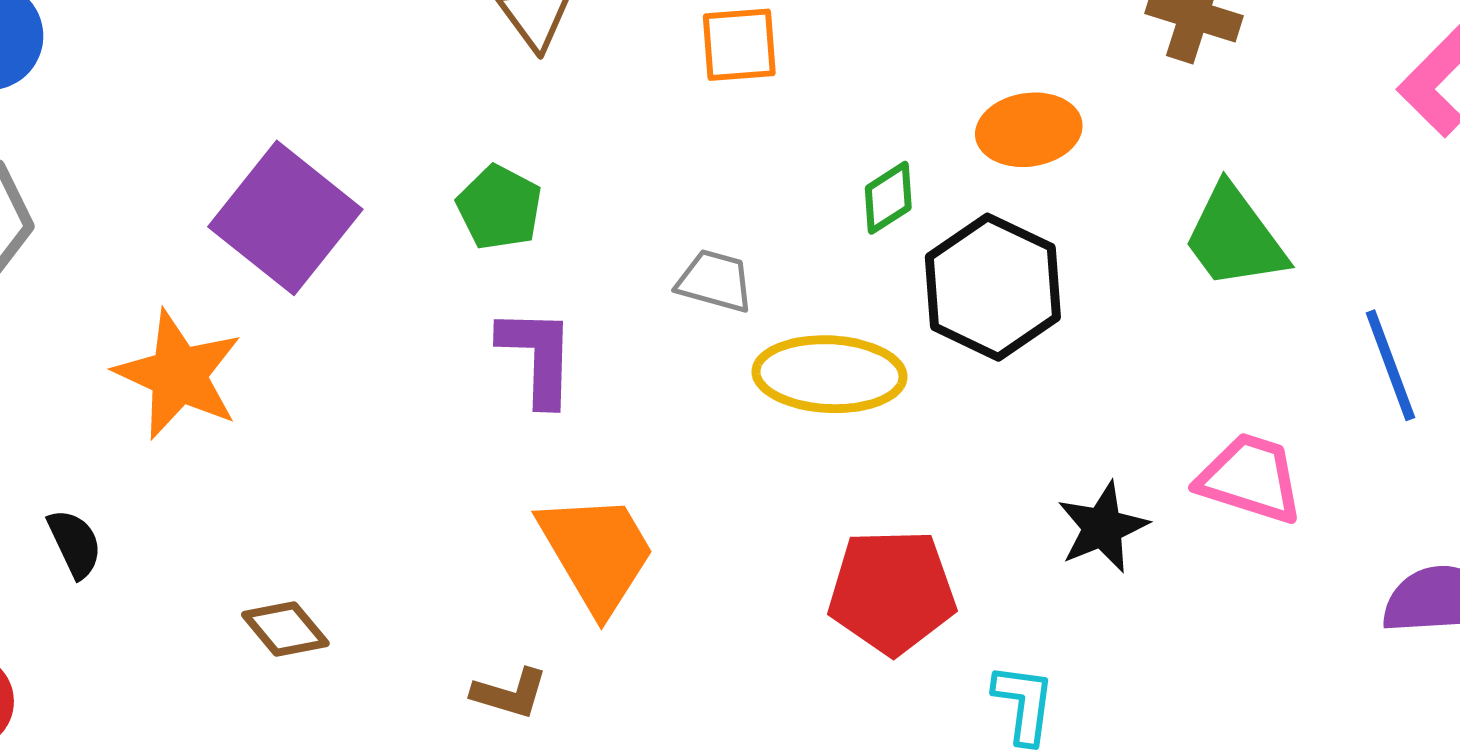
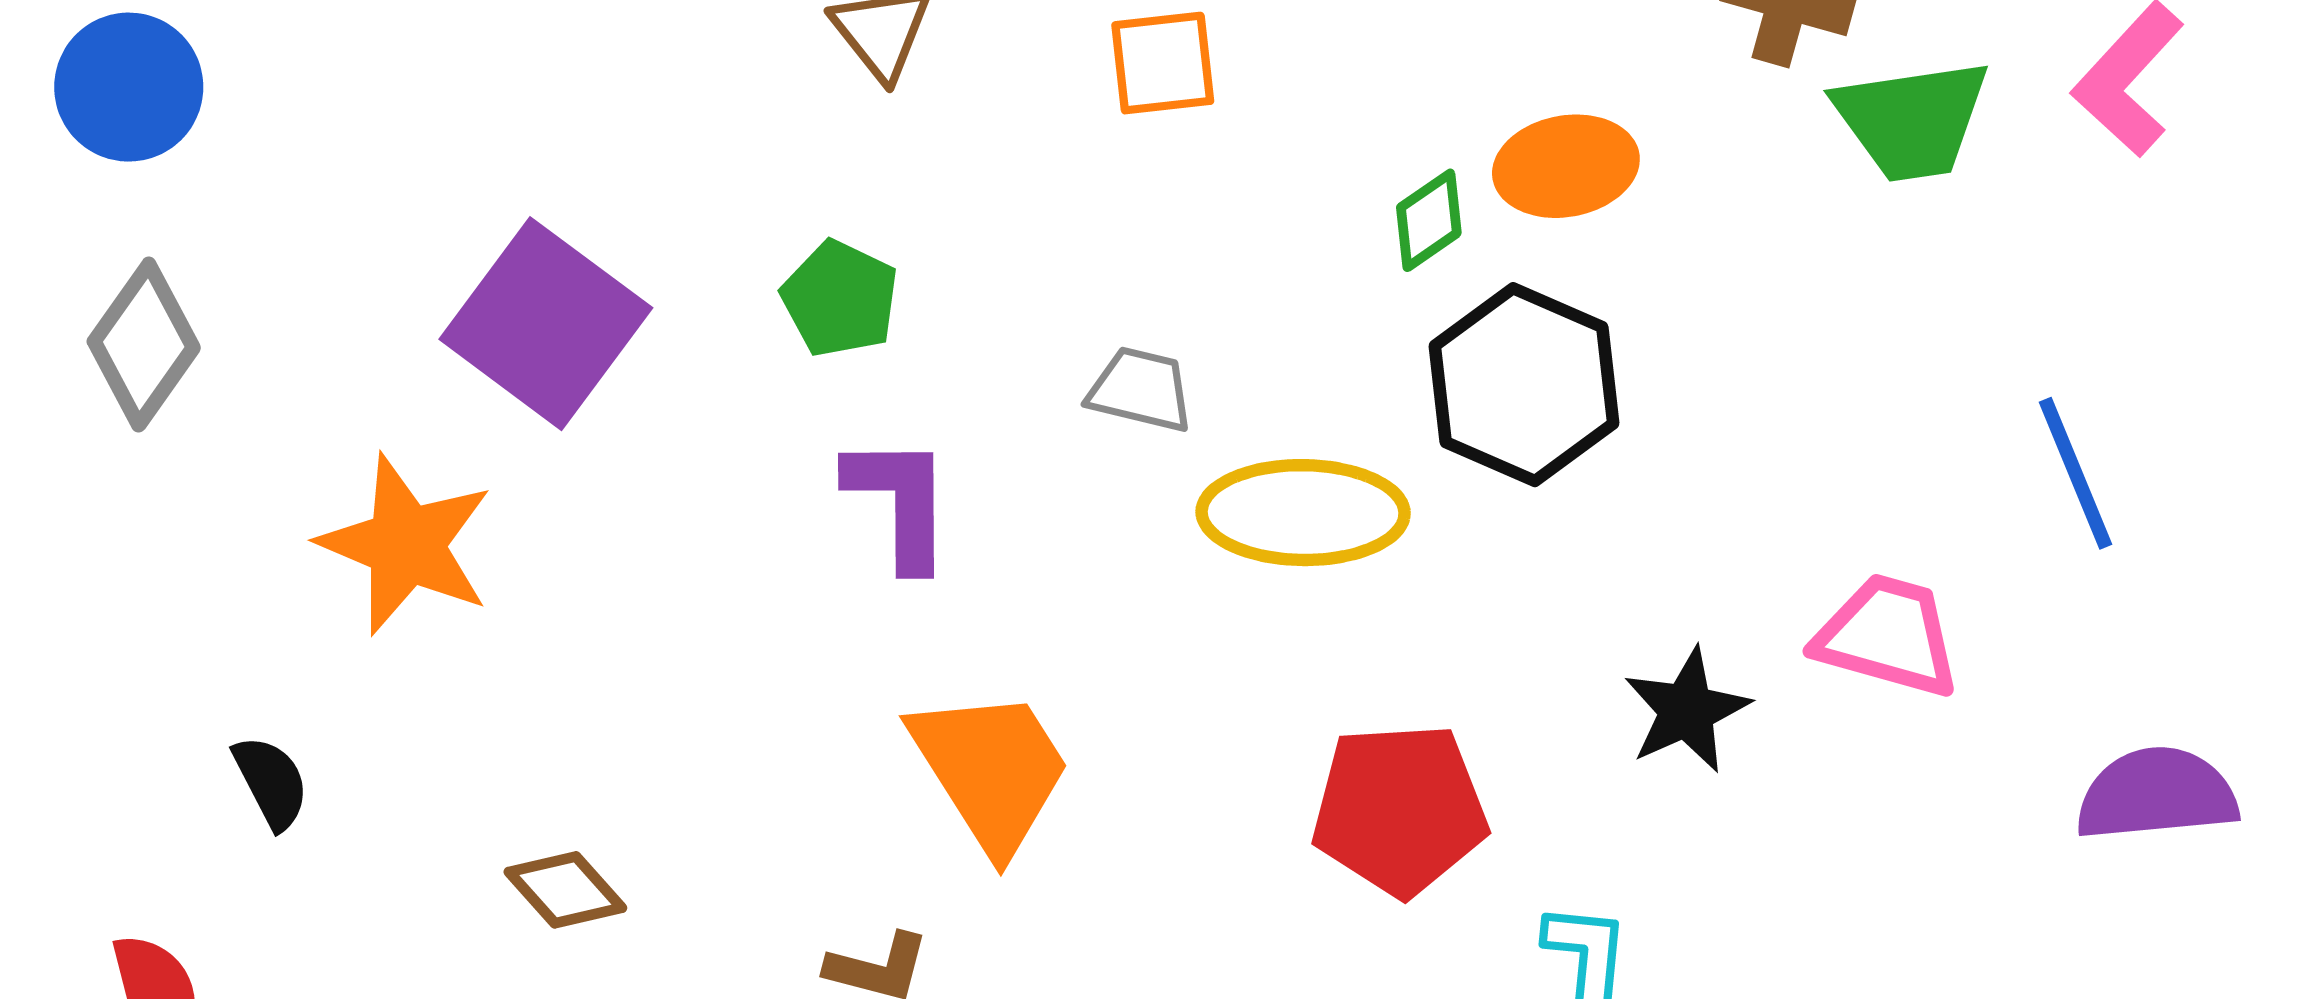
green diamond: (888, 198) -> (1429, 220), moved
green trapezoid: (1235, 237) -> (1912, 120), moved, turned -60

